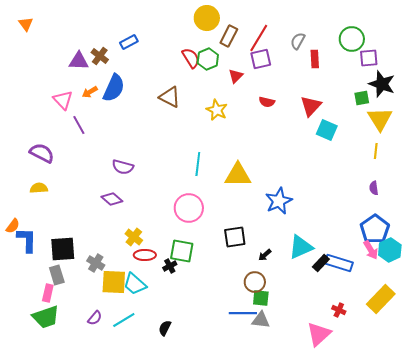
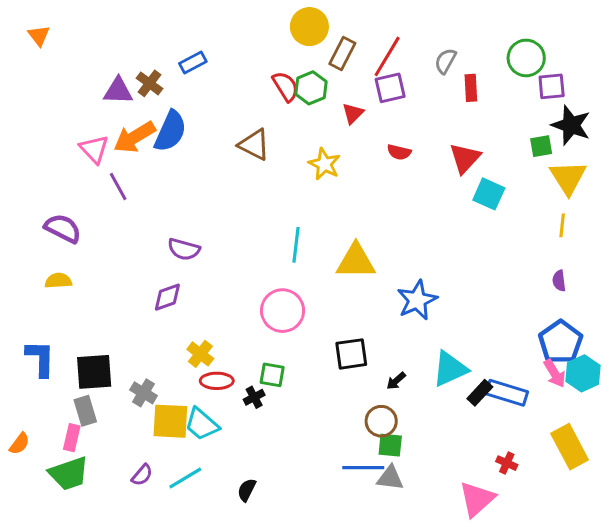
orange arrow: (90, 92) -> (135, 137), size x1.8
purple diamond: (112, 199) -> (167, 297), turned -60
orange semicircle: (13, 226) -> (19, 444), moved
green square: (182, 251) -> (272, 375), size x0.7
yellow rectangle: (381, 299) -> (570, 447), turned -72

